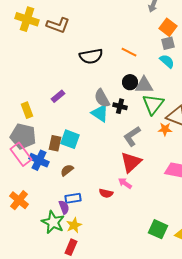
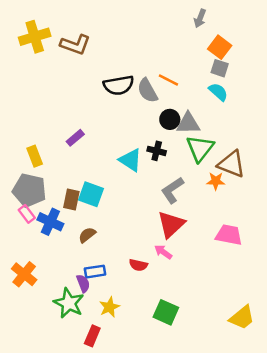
yellow cross: (27, 19) -> (35, 37), turned -35
gray square: (168, 43) -> (220, 68), turned 32
gray semicircle: (102, 98) -> (147, 91), moved
pink rectangle: (21, 154) -> (27, 214), size x0.6
yellow star: (74, 225) -> (109, 307), moved
green square: (158, 229) -> (166, 312), moved

